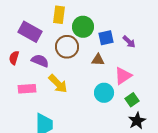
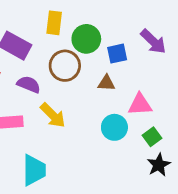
purple arrow: (129, 42) -> (153, 42), moved, size x1.5
pink triangle: (123, 76) -> (140, 105), turned 30

